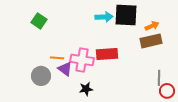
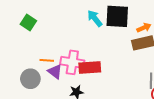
cyan arrow: (104, 17) -> (95, 18), turned -126
red rectangle: (107, 54) -> (90, 68), moved

